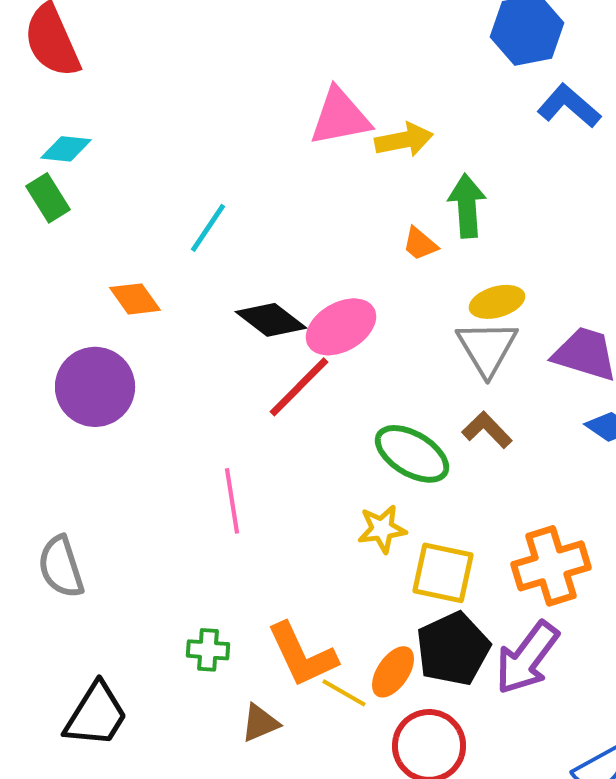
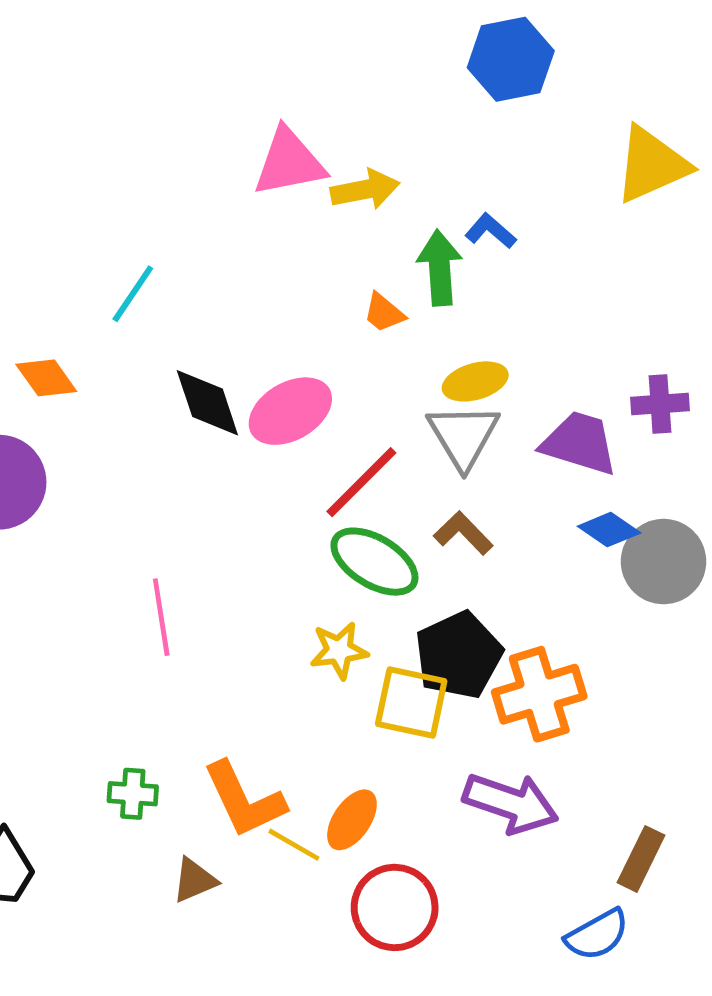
blue L-shape: (569, 106) -> (491, 231), moved, size x0.7
black diamond: (271, 320) -> (207, 403), turned 34
red line: (299, 387) -> (361, 482), moved
black pentagon: (453, 649) -> (459, 655), moved
purple arrow: (527, 658) -> (511, 803), turned -108

